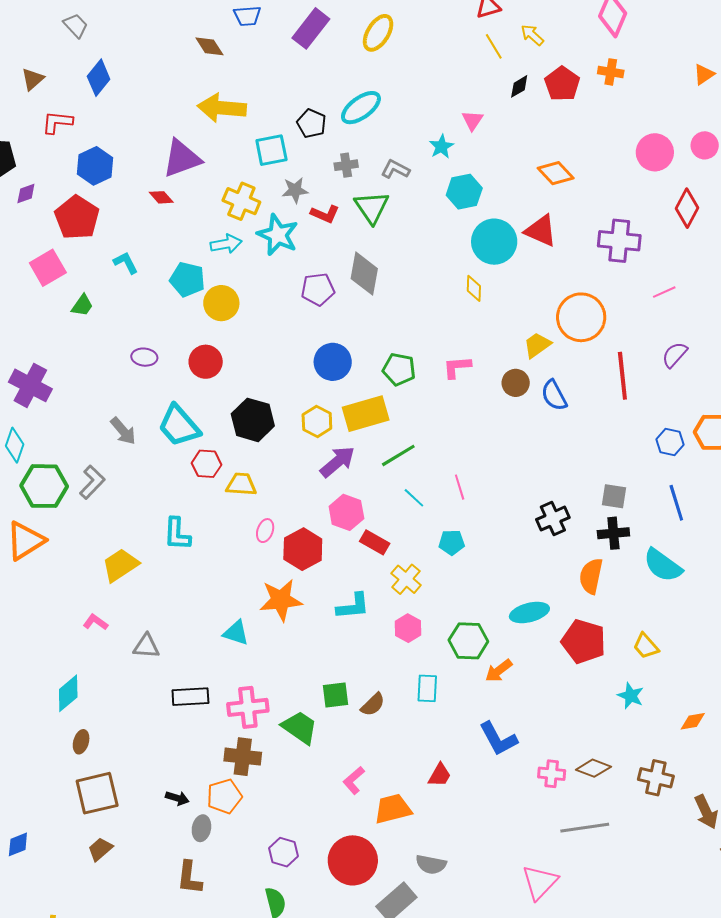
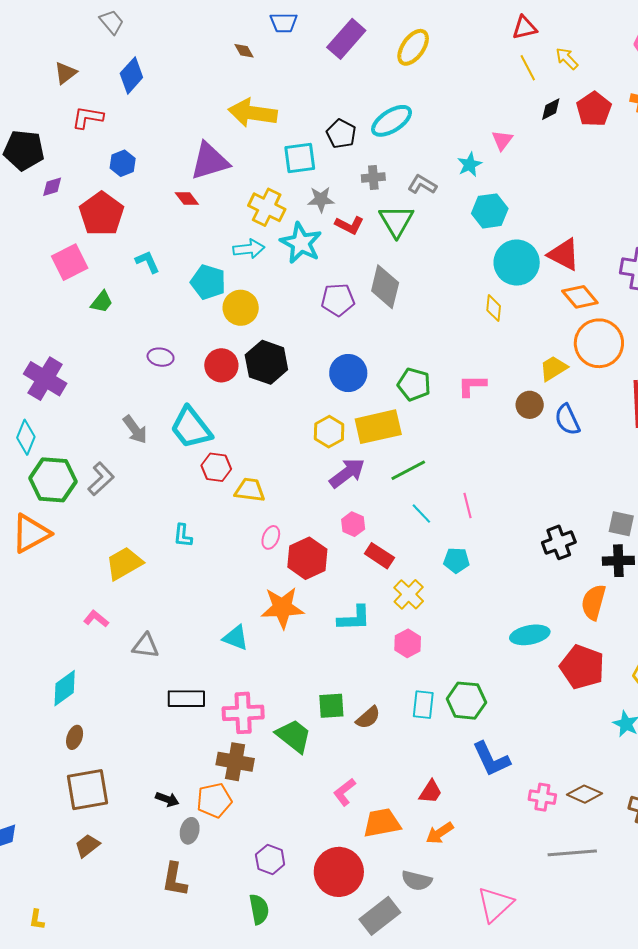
brown diamond: (209, 46) -> (244, 51), size x0.7
blue hexagon: (95, 166) -> (123, 163), size x0.7
orange diamond: (556, 173) -> (580, 297), moved
black hexagon: (253, 420) -> (266, 362), moved
pink hexagon: (346, 512) -> (353, 524), size x0.7
cyan L-shape: (177, 534) -> (183, 536), size x0.7
green hexagon: (468, 641) -> (466, 701), moved
orange arrow: (499, 671) -> (440, 833), moved
pink triangle: (540, 882) -> (495, 904), moved

